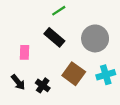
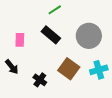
pink rectangle: (25, 52) -> (20, 40), moved
black arrow: (18, 82) -> (12, 67), moved

